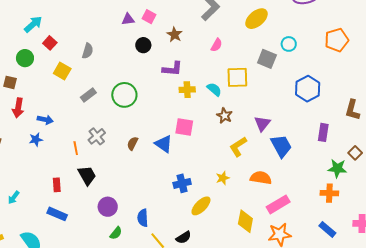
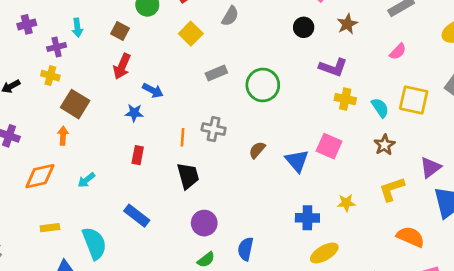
gray cross: (97, 136) -> (214, 129), turned 36
yellow star: (223, 178) -> (346, 203), moved
red rectangle: (57, 185) -> (138, 155), moved

